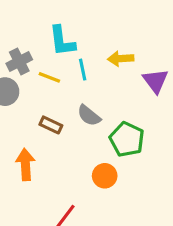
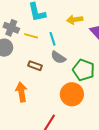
gray cross: (19, 62) -> (11, 28), turned -35
cyan line: (83, 70) -> (53, 39), moved
orange circle: (105, 176) -> (72, 94), size x1.5

